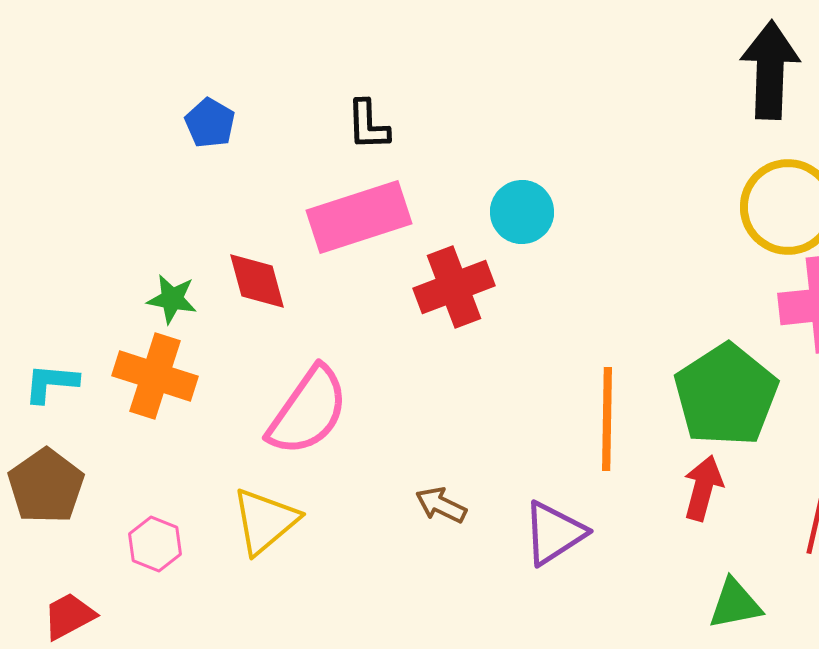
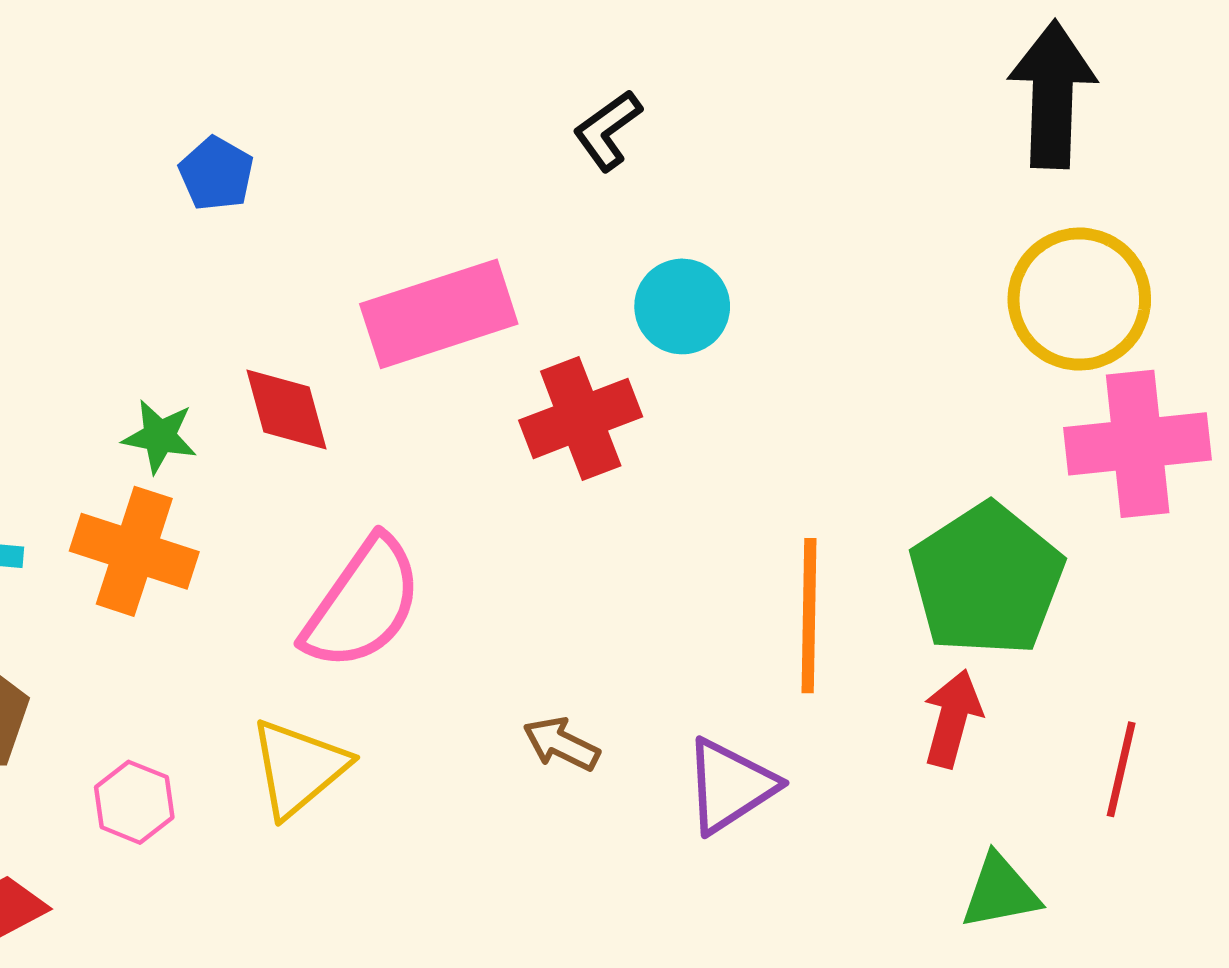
black L-shape: (368, 125) -> (608, 130), moved, turned 56

